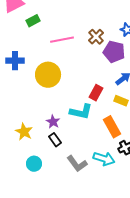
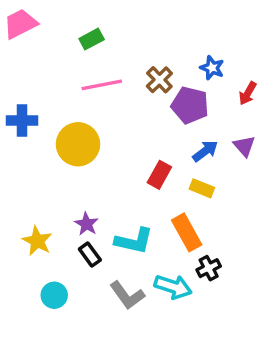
green rectangle: (33, 21) -> (92, 39), moved
cyan L-shape: (81, 112) -> (134, 241), moved

